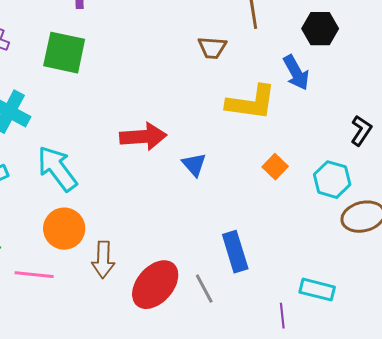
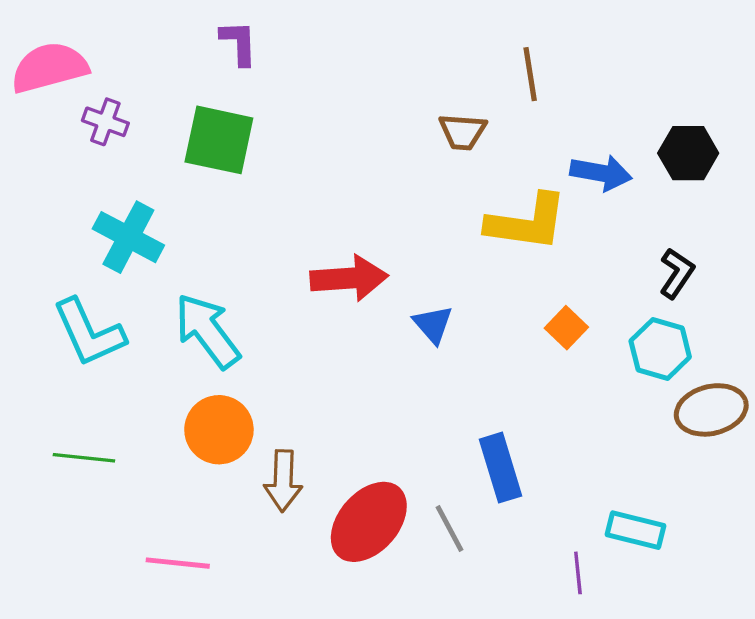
black hexagon: (320, 29) -> (688, 153), moved
blue arrow: (296, 73) -> (601, 173), turned -51
black L-shape: (361, 131) -> (677, 273), moved
pink line: (34, 275) -> (178, 563), moved

